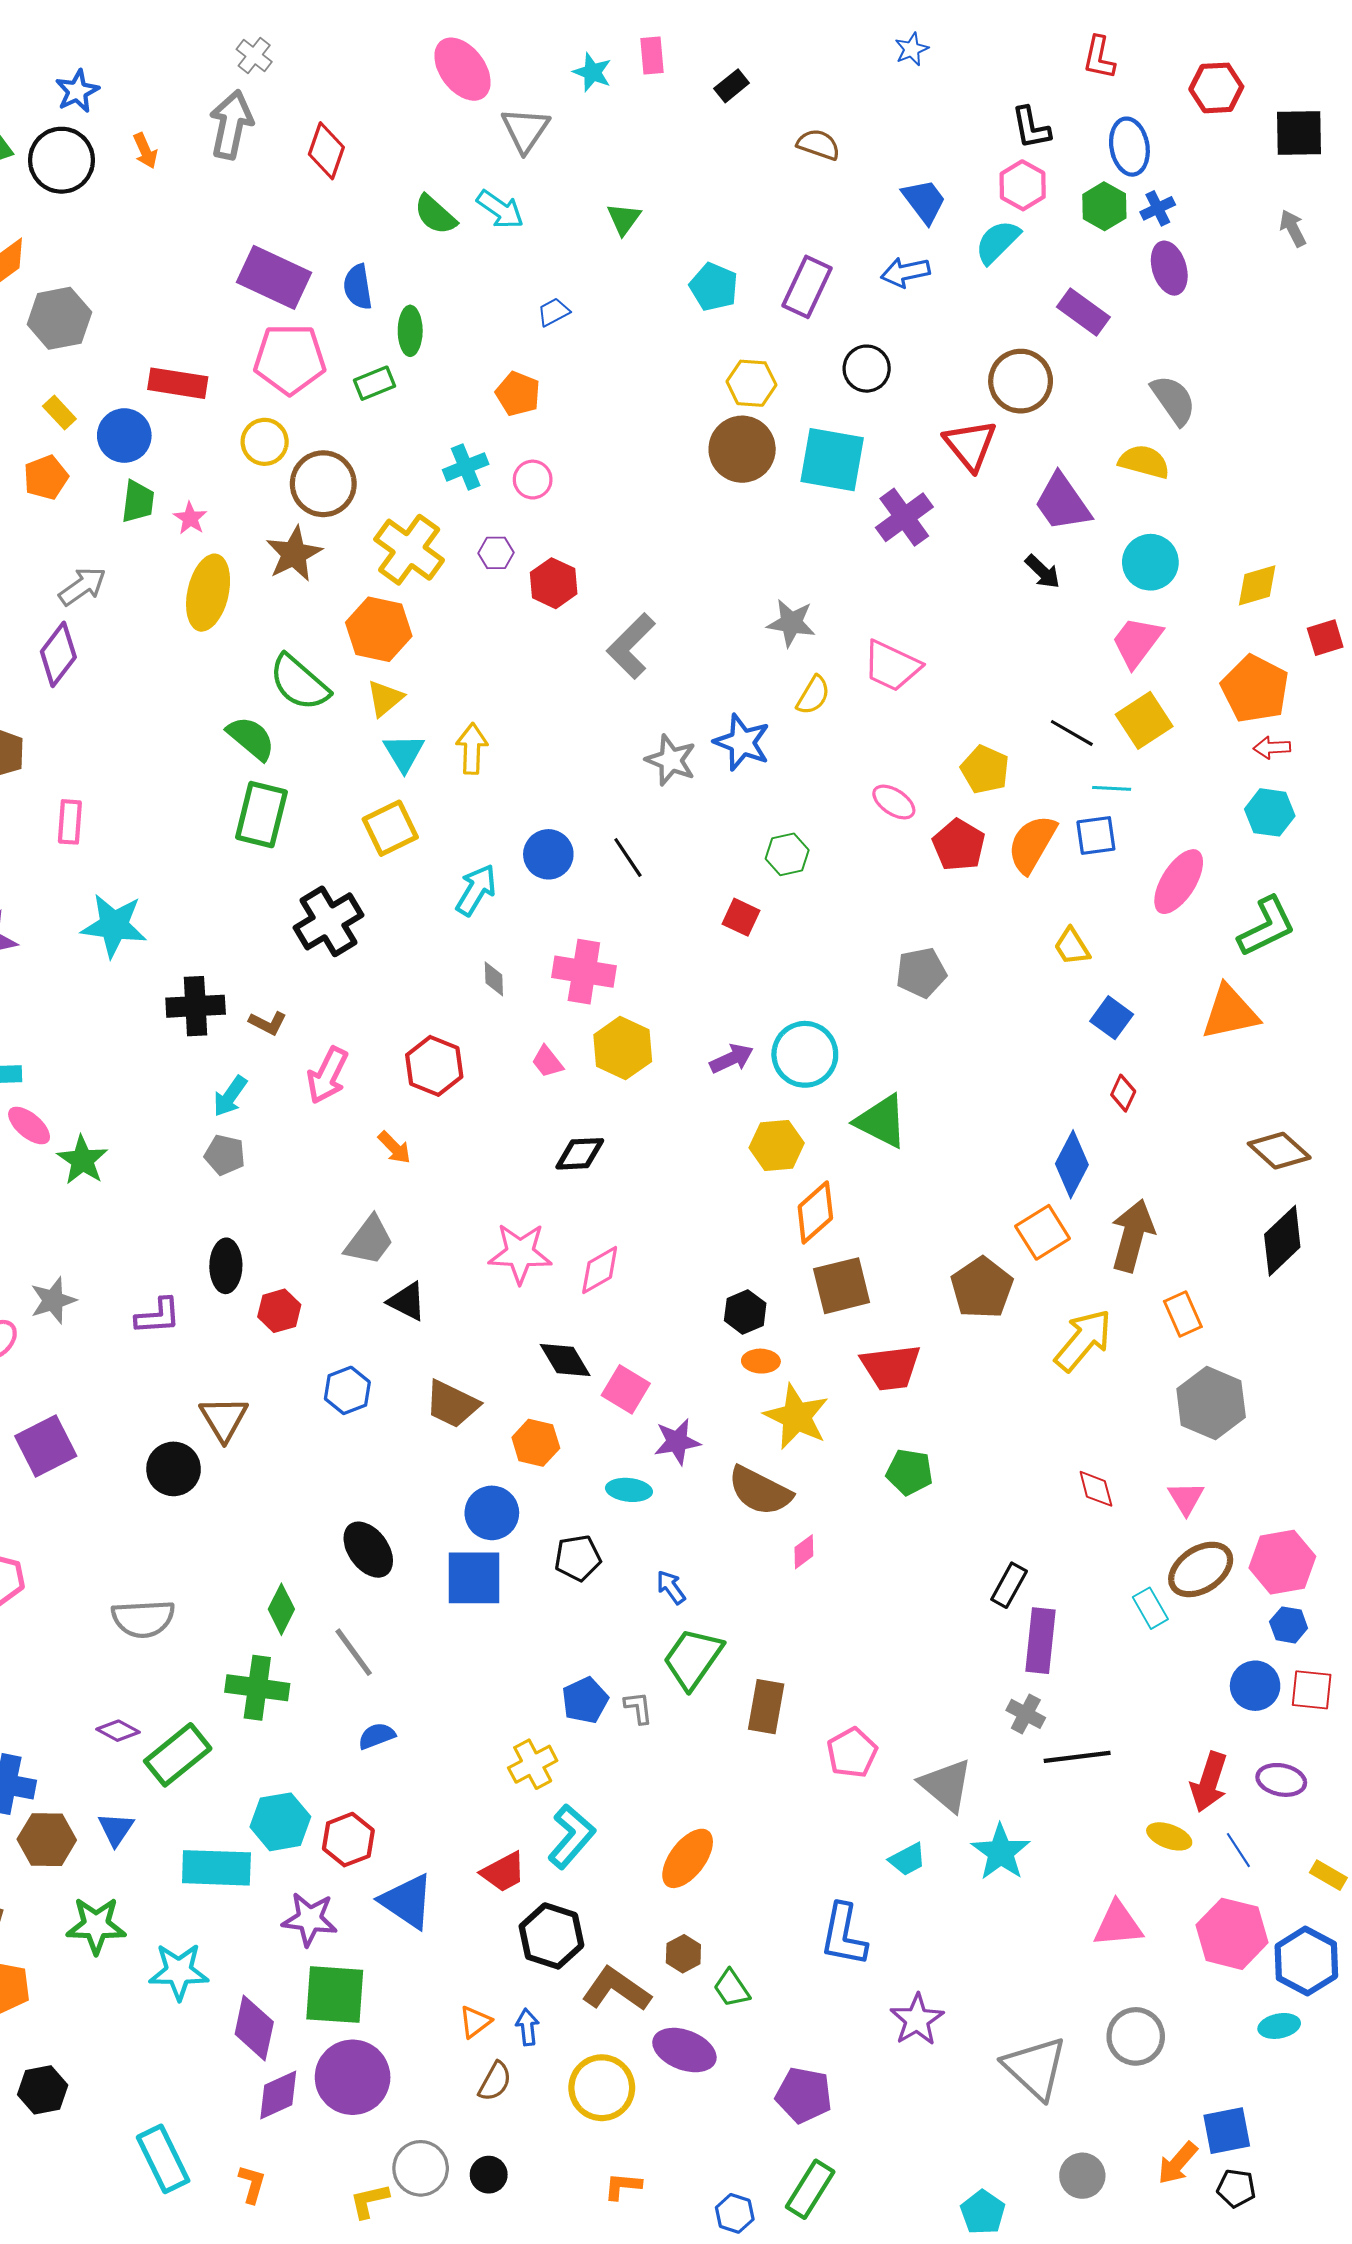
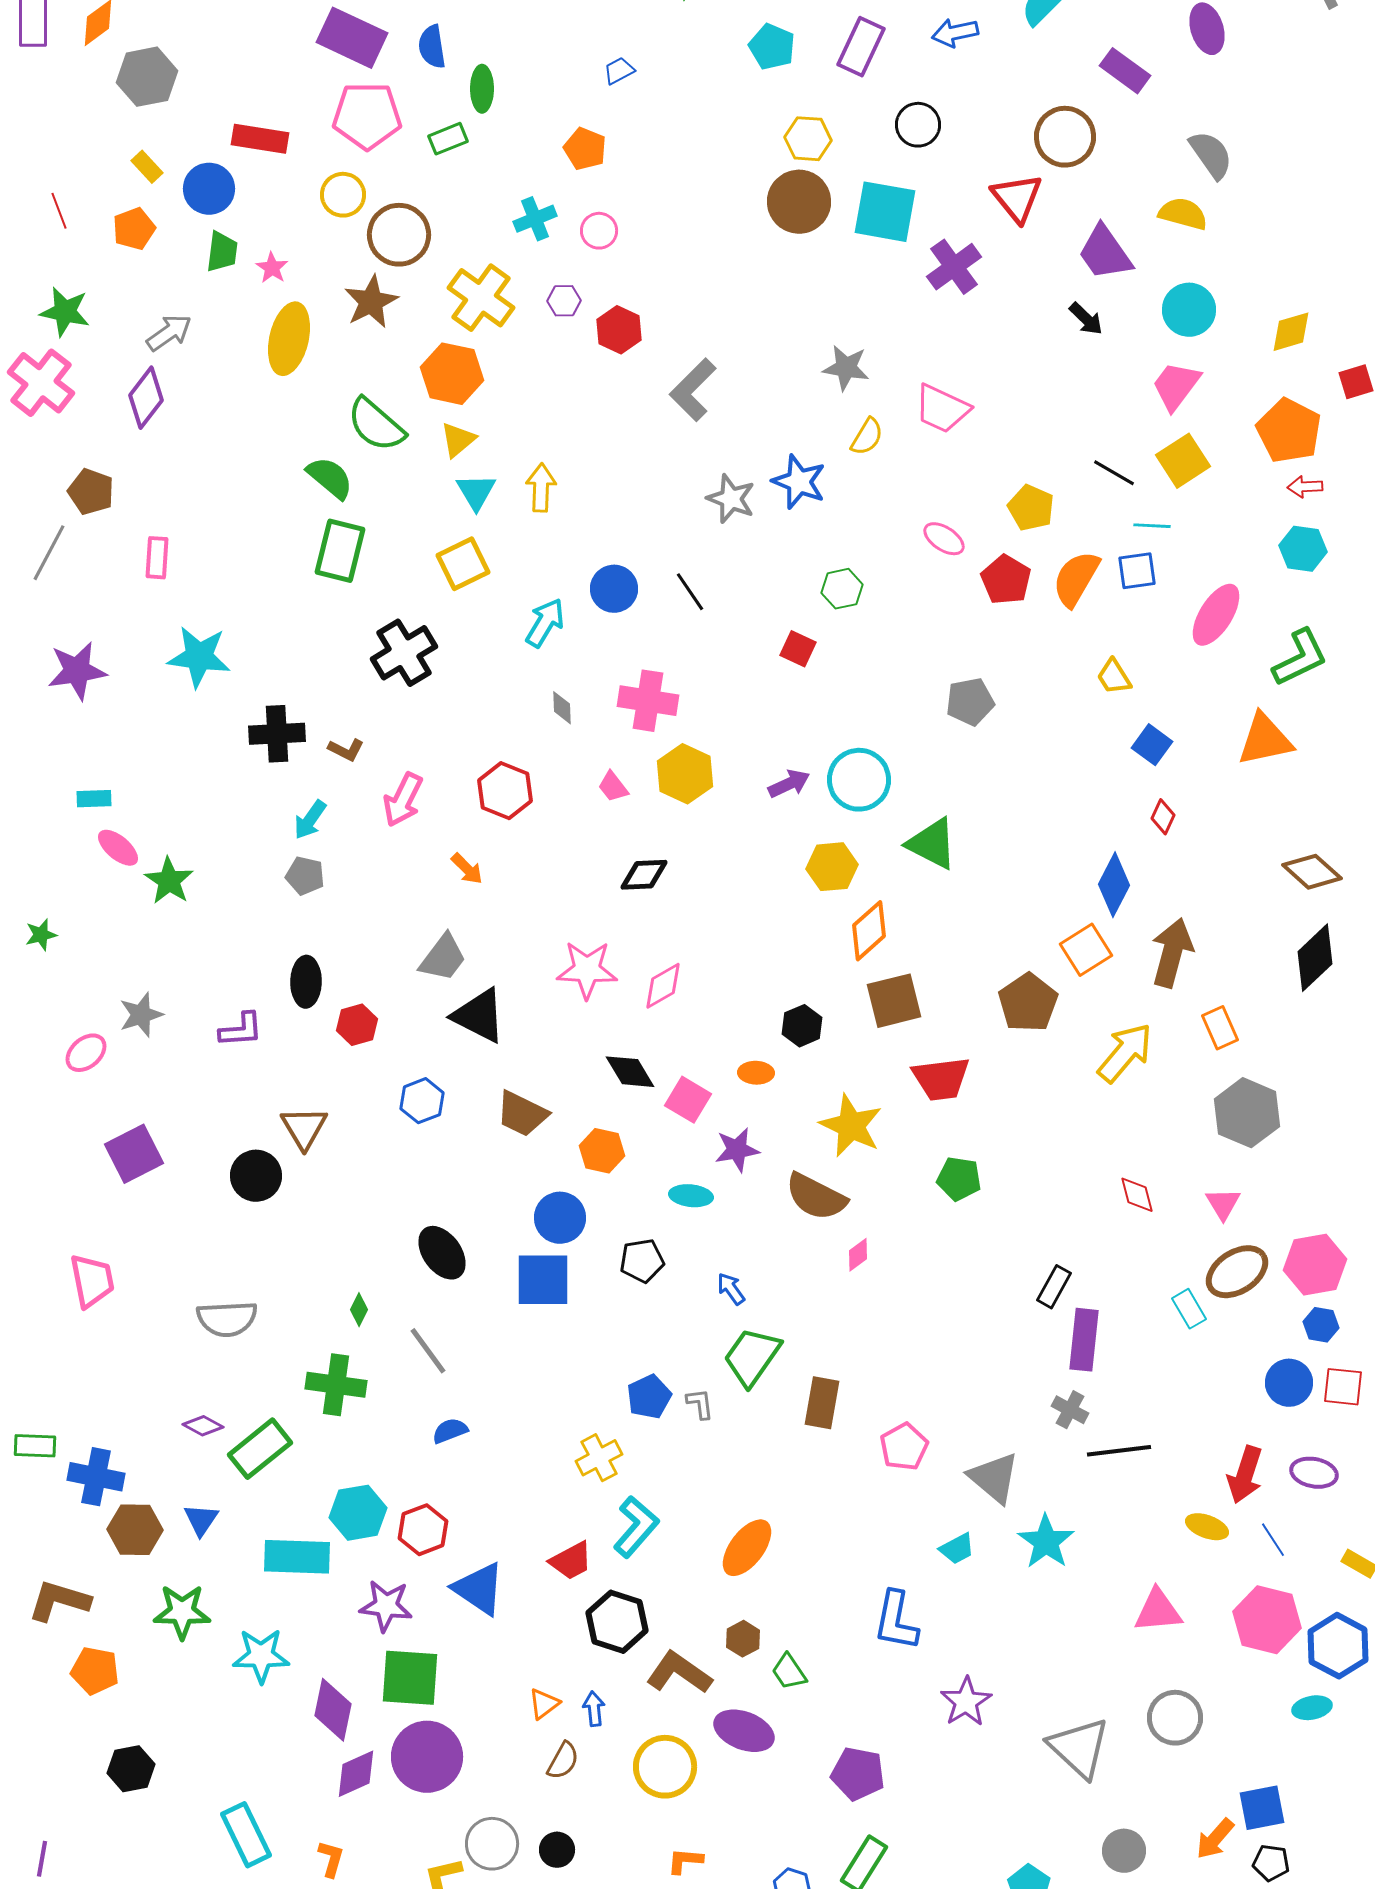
black triangle: (407, 1301) -> (479, 1016), size x1.5
orange ellipse: (761, 1361) -> (756, 1073), moved
green diamond: (281, 1609) -> (359, 1310), size x0.7

